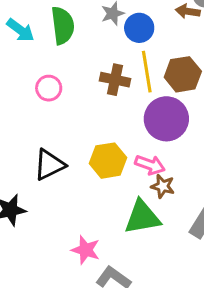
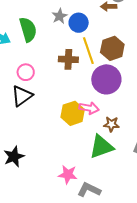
black triangle: (49, 165) -> (22, 96), moved
pink arrow: (150, 165) -> (89, 108), moved

